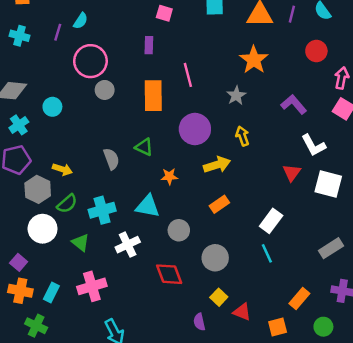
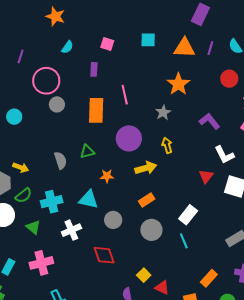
cyan semicircle: (81, 21) -> (67, 47), moved
green triangle: (144, 147) -> (87, 152), turned -42
gray circle: (215, 258) -> (151, 230), moved

